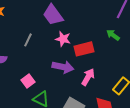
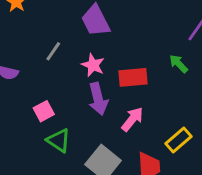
pink star: (63, 39) -> (93, 65), moved
purple arrow: (63, 67) -> (98, 99), turned 55

